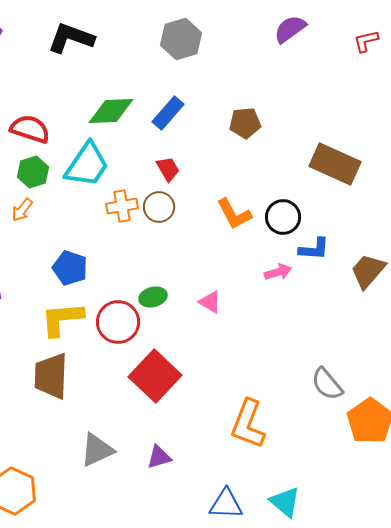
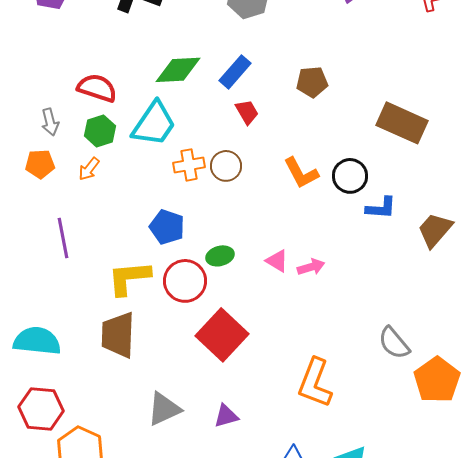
red trapezoid: (168, 169) -> (247, 112), moved
blue pentagon: (70, 268) -> (167, 227), moved
pink arrow: (278, 272) -> (311, 267), moved

